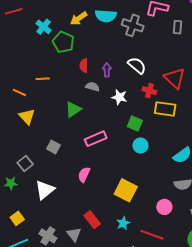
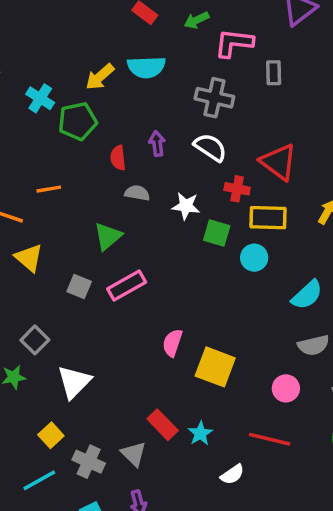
gray cross: (133, 25) -> (214, 98), moved
green pentagon: (63, 42) -> (78, 121), turned -30
purple arrow: (107, 70) -> (157, 144), moved
green square: (135, 123) -> (217, 233), moved
pink rectangle: (96, 139) -> (127, 286), moved
cyan circle: (140, 146) -> (254, 258), moved
gray square: (53, 147) -> (79, 286), moved
pink semicircle: (84, 175) -> (172, 343), moved
yellow square: (17, 218) -> (51, 435), moved
cyan star: (123, 223) -> (200, 433), moved

